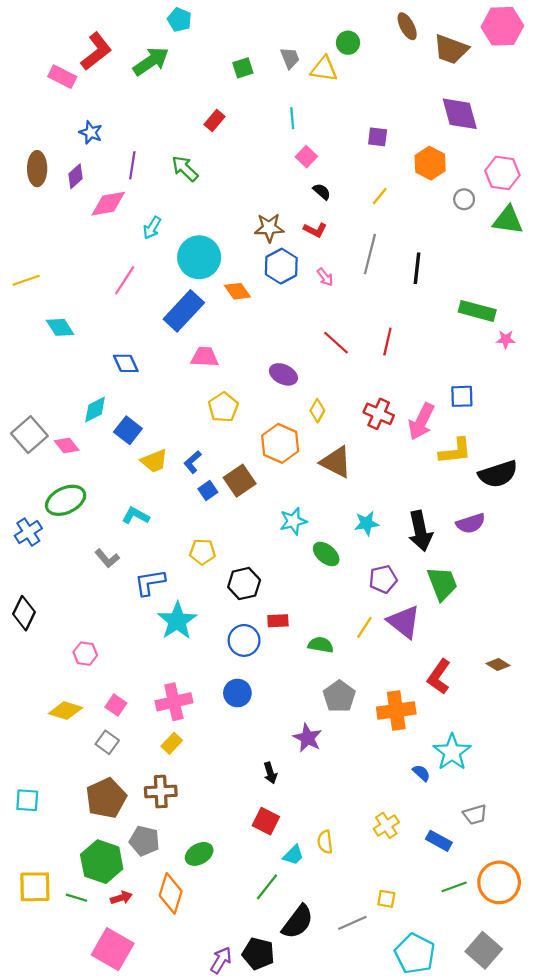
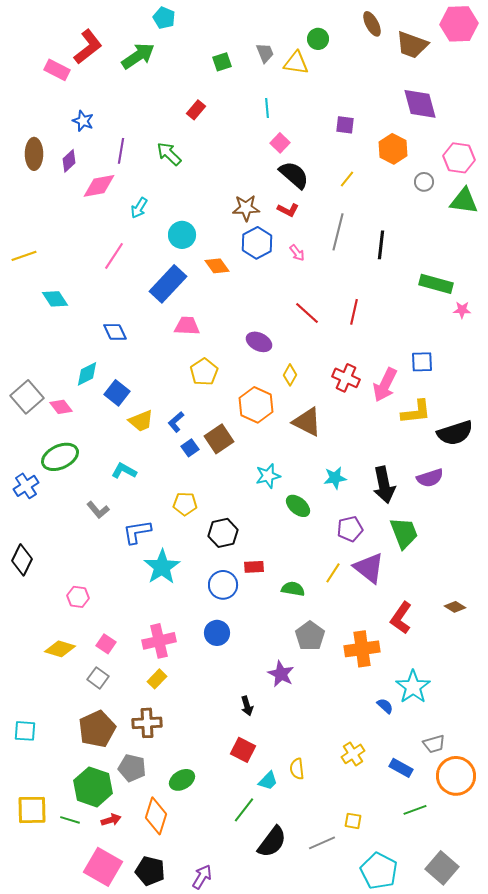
black semicircle: (322, 192) -> (294, 175), size x1.8
cyan circle: (199, 257) -> (182, 235), size x0.7
orange circle: (499, 882) -> (456, 776), moved
black pentagon: (258, 954) -> (150, 871), moved

